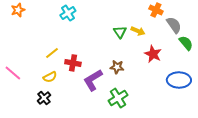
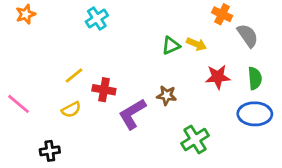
green triangle: (120, 32) -> (171, 46), turned 40
green semicircle: (186, 43) -> (255, 78), moved, turned 35
red star: (153, 54) -> (218, 77), turned -30
black cross: (44, 98) -> (50, 151), moved, turned 32
green cross: (118, 98) -> (195, 140), moved

